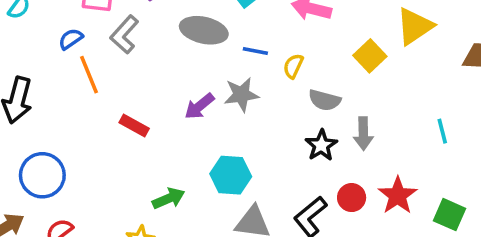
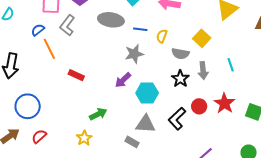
yellow square: (370, 56) -> (202, 38), moved
purple arrow: (199, 106) -> (123, 80), moved
cyan line: (442, 131) -> (231, 65), moved
cyan hexagon: (231, 175) -> (147, 93), moved

